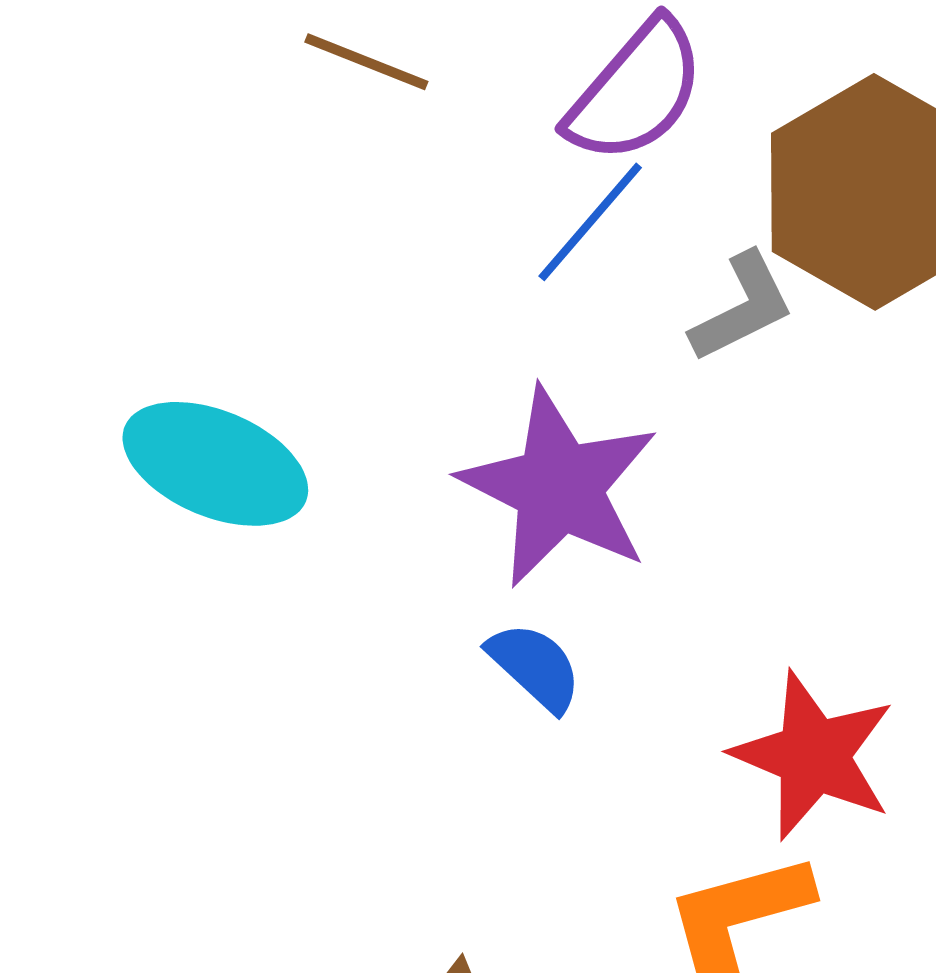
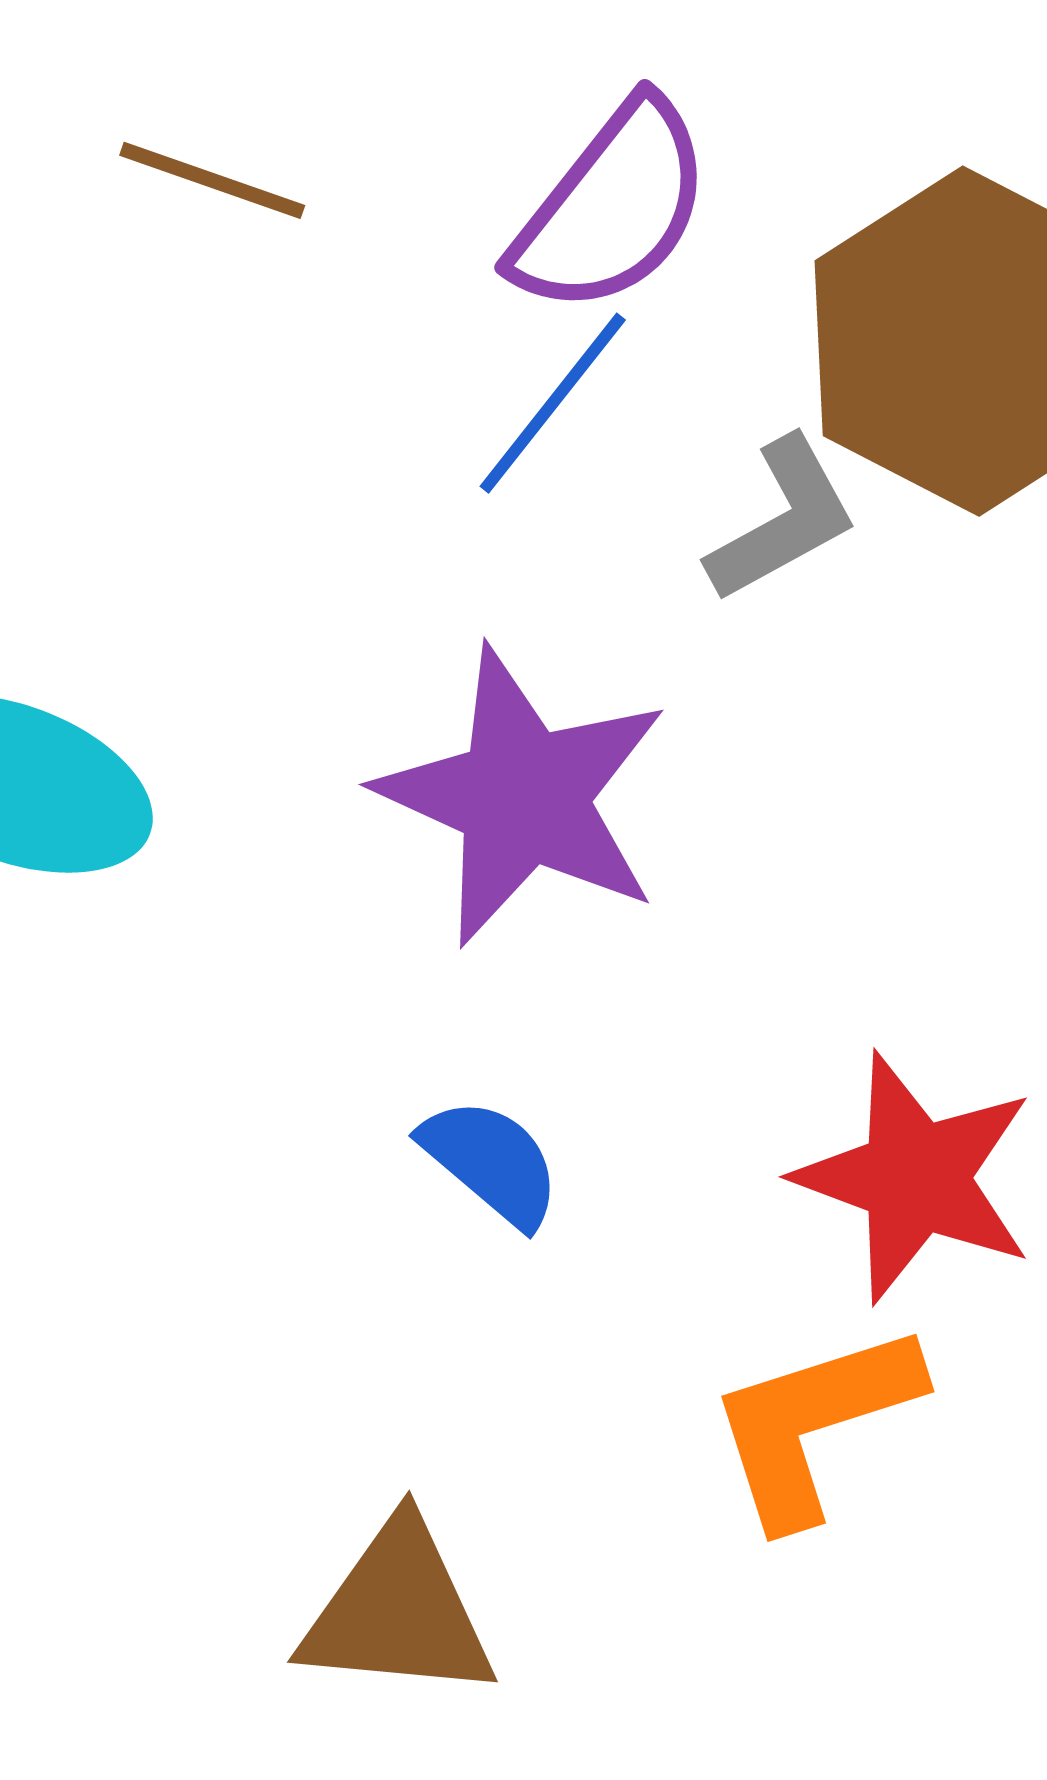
blue semicircle: (535, 667) -> (491, 1162), moved

